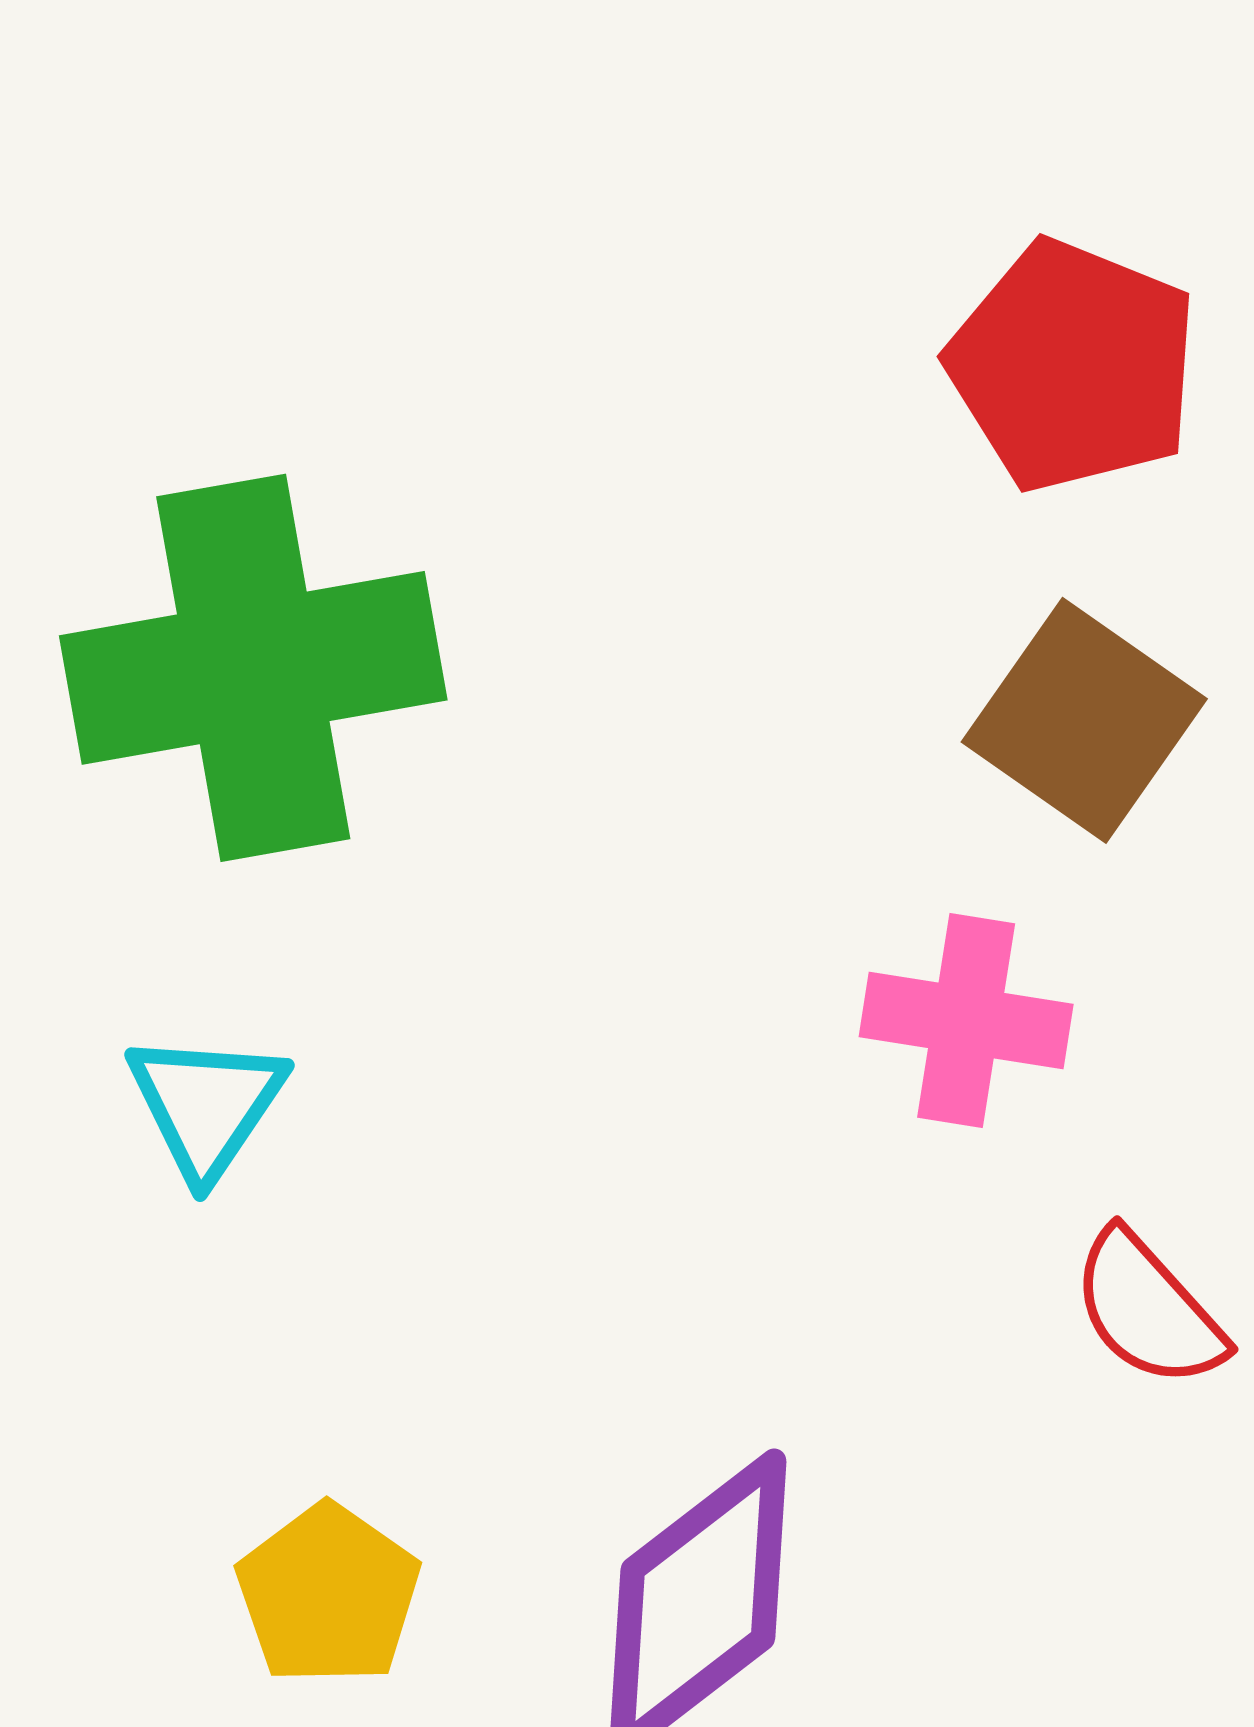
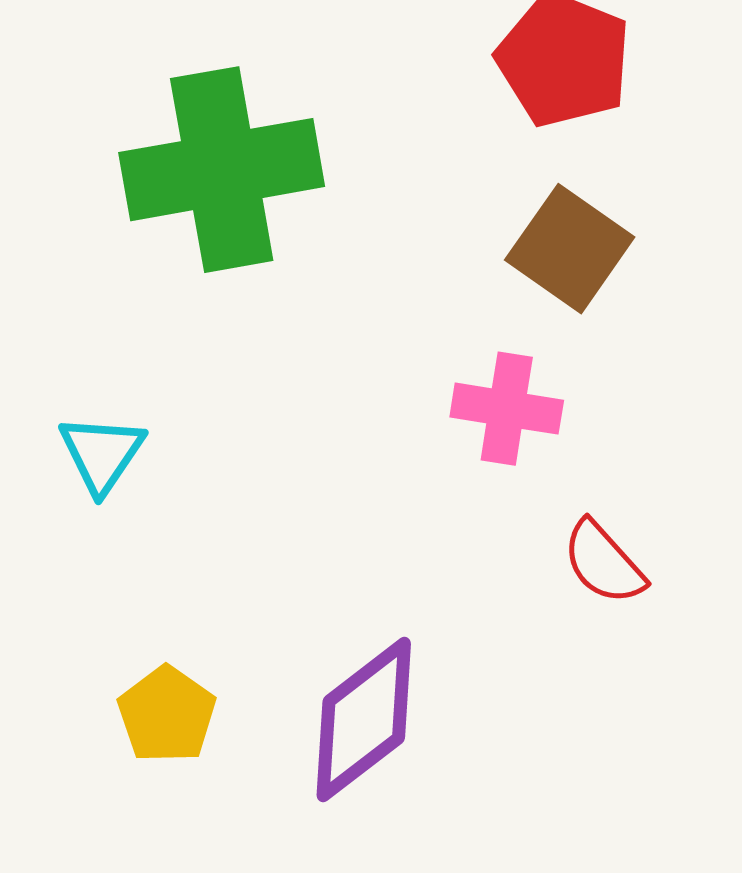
green cross: (253, 668) -> (222, 170), moved

